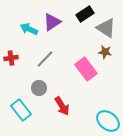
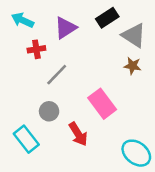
cyan arrow: (29, 29) -> (22, 20), moved
red cross: (11, 58) -> (36, 49), moved
pink rectangle: (86, 69) -> (102, 104), moved

